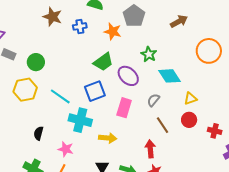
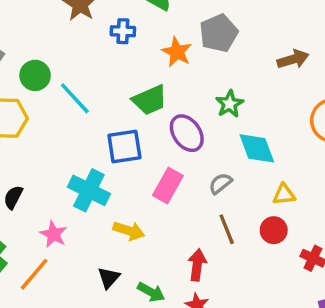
cyan line: (60, 96) -> (75, 98), moved

